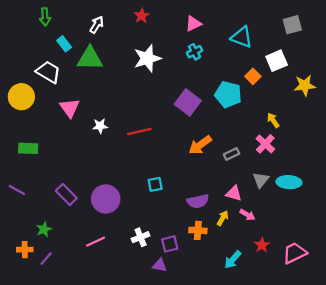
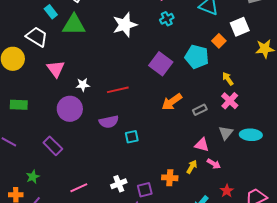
yellow arrow: (273, 120) -> (228, 79), moved
purple circle: (106, 199) -> (70, 109), moved
purple semicircle: (198, 201) -> (109, 122), moved

